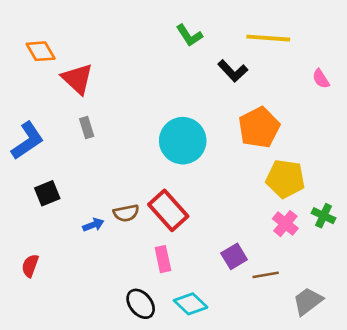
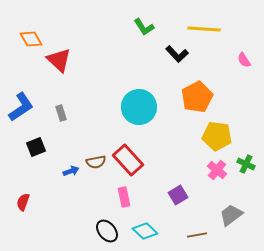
gray rectangle: (87, 127) -> (61, 113), moved
brown line: (266, 275) -> (197, 235), moved
gray trapezoid: (308, 301) -> (231, 215), moved

